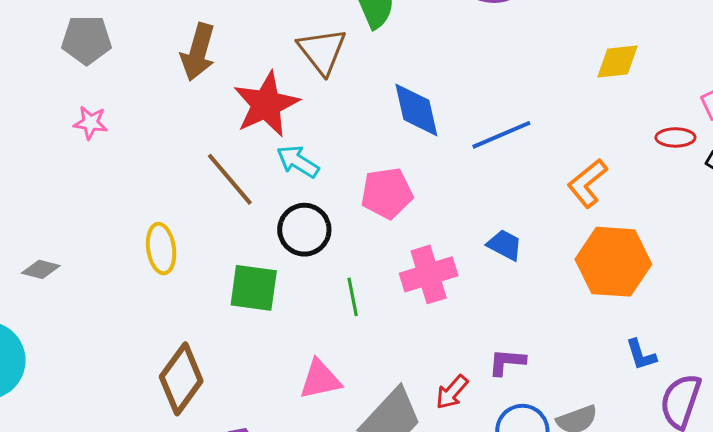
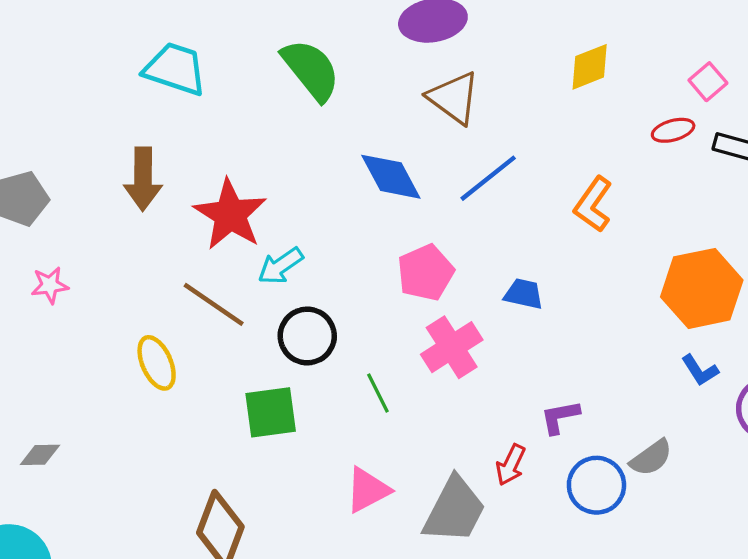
brown triangle: (322, 51) -> (454, 98), moved
cyan arrow: (298, 162) -> (281, 266), turned -51
pink pentagon: (387, 193) -> (426, 273), moved
yellow ellipse: (161, 249) -> (157, 363), moved
orange hexagon: (613, 262) -> (702, 288), moved

